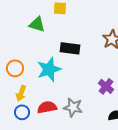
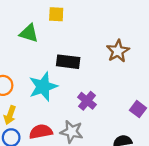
purple cross: (106, 86) -> (87, 101), moved

